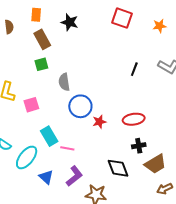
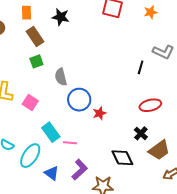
black line: (134, 69) -> (141, 67), moved
pink square: (31, 105) -> (30, 103), turned -35
red ellipse: (134, 119) -> (150, 105), moved
black cross: (139, 146) -> (141, 133), turned -32

